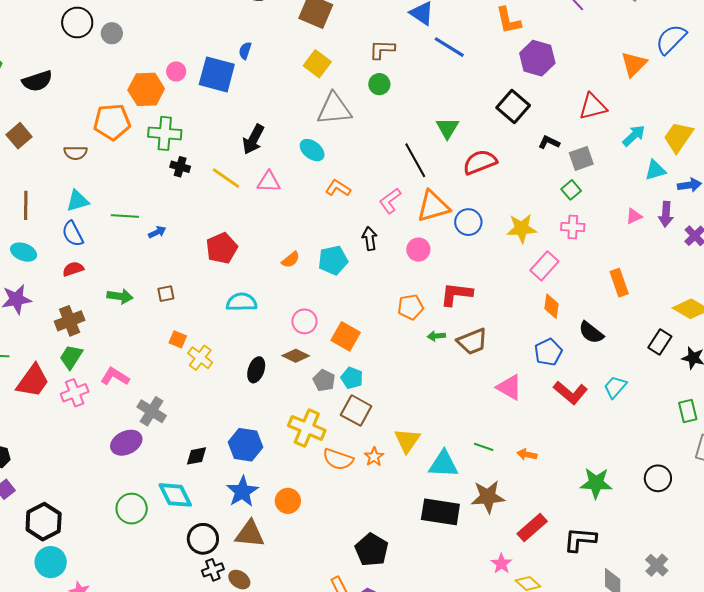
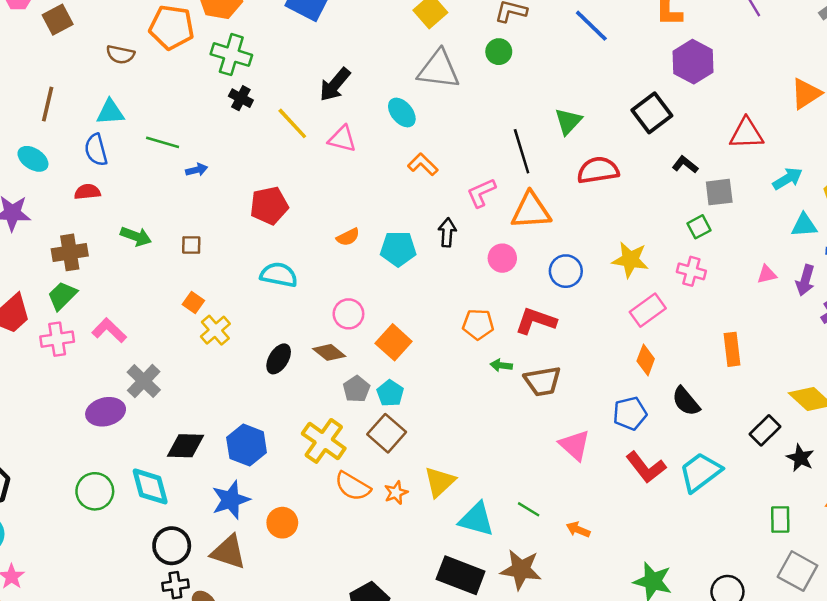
blue circle: (468, 222) -> (566, 271), moved
cyan trapezoid: (615, 387) -> (700, 472), size x1.5
black diamond: (197, 456) -> (185, 446), size x1.4

